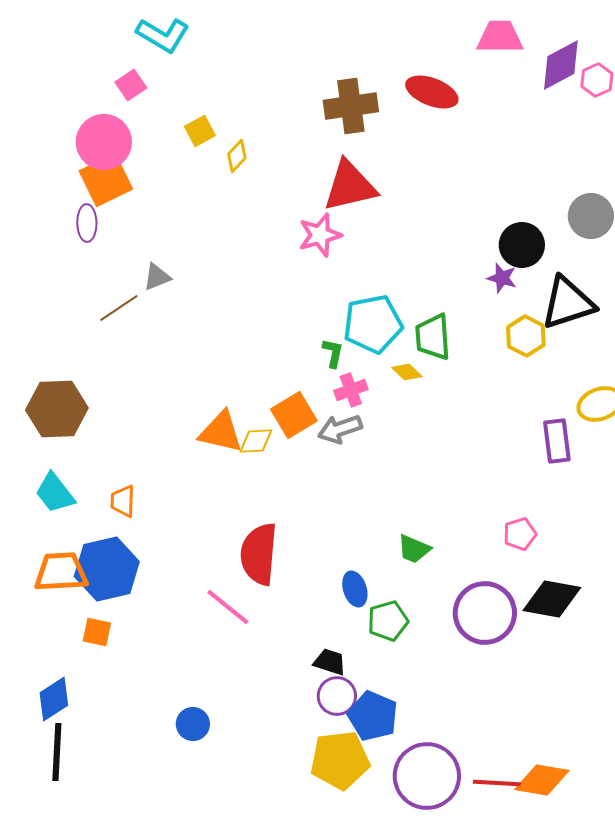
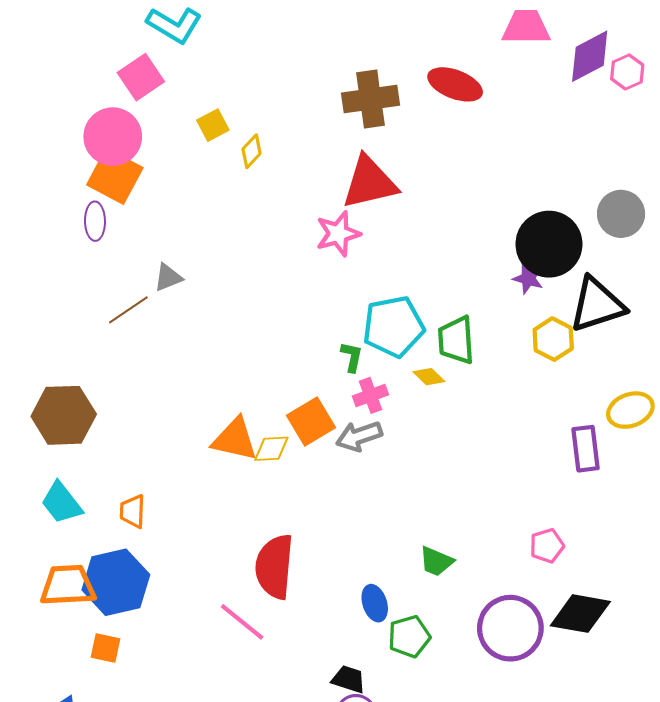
pink square: (131, 85) -> (141, 77), size x1.4
orange square: (106, 180) -> (115, 176), turned -36
black circle: (522, 245) -> (549, 244), size x1.4

